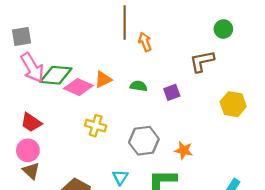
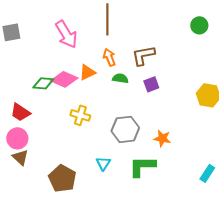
orange arrow: (145, 42) -> (109, 57), moved
brown L-shape: (202, 61) -> (143, 55), moved
pink arrow: (32, 68) -> (66, 34), moved
green diamond: (56, 75) -> (43, 83), moved, size x0.7

